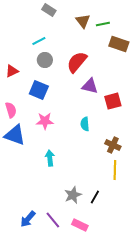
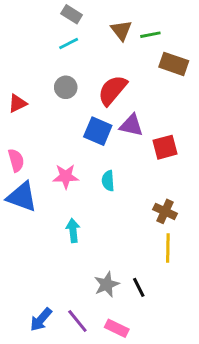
cyan line: (39, 41) -> (69, 43), moved
blue square: (39, 90) -> (98, 131), moved
cyan semicircle: (85, 124) -> (108, 181), moved
black line: (95, 197) -> (139, 287), turned -56

